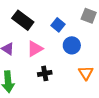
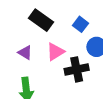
black cross: (45, 73) -> (77, 69), moved, size x1.5

